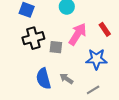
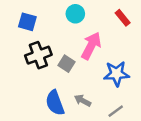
red rectangle: (105, 29) -> (123, 18), moved
gray square: (56, 47) -> (67, 64), turned 32

